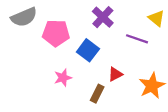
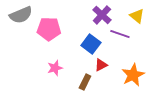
purple cross: (103, 17) -> (102, 15), moved
blue square: (88, 50) -> (91, 44), moved

